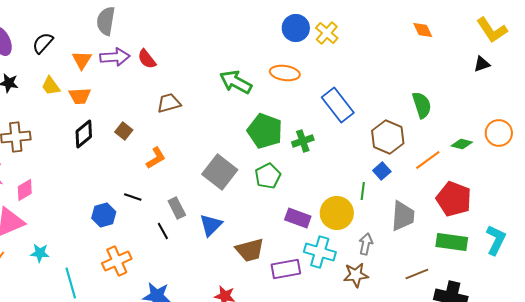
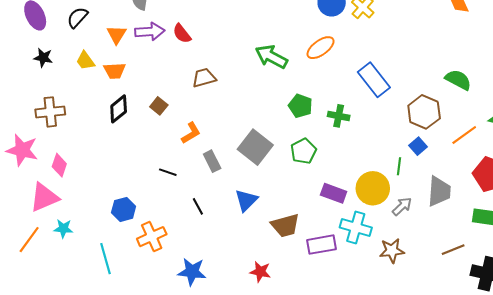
orange ellipse: (285, 73) -> (321, 48), turned -44
green semicircle: (422, 105) -> (458, 80), turned -44
green pentagon: (265, 131) -> (300, 106), size x0.7
green cross: (303, 141) -> (339, 116), turned 30
pink diamond: (25, 190) -> (59, 165), turned -40
gray rectangle: (177, 208) -> (212, 161), moved
blue hexagon: (104, 215) -> (124, 209), moved
gray arrow: (366, 244) -> (402, 206), moved, turned 35
cyan star: (40, 253) -> (63, 228), moved

